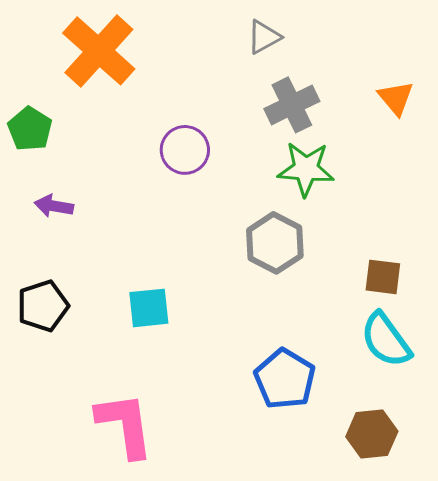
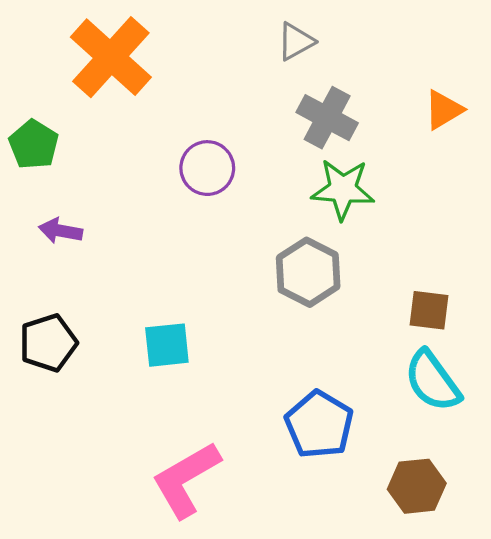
orange triangle: (396, 98) -> (444, 110), turned 39
gray cross: (292, 105) -> (327, 118), turned -36
pink L-shape: (125, 425) -> (186, 479), moved, turned -112

